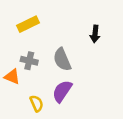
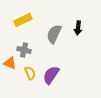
gray semicircle: (62, 60) -> (54, 34), moved, turned 48
yellow semicircle: (37, 103) -> (30, 73), moved

